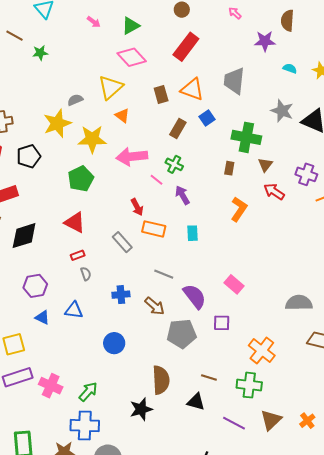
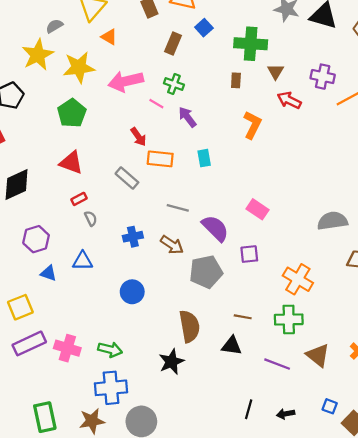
green arrow: (88, 392) -> (110, 350), turned 70
brown triangle: (271, 420) -> (318, 355), turned -30

